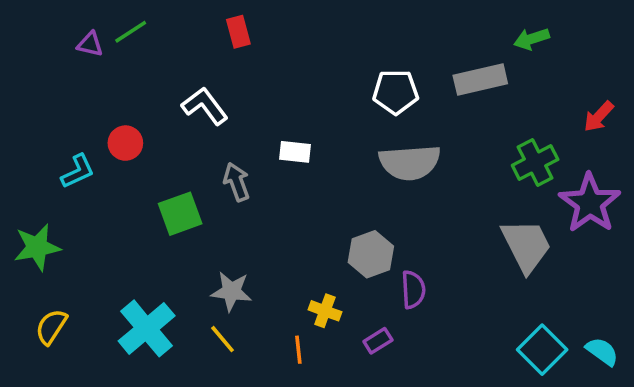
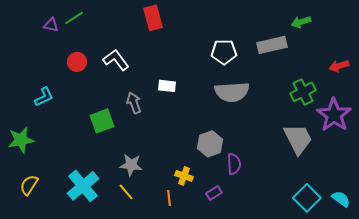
red rectangle: (238, 32) -> (153, 18), moved, size x1.4
red arrow: (599, 117) -> (339, 66), turned 30
red circle: (125, 143) -> (77, 62), moved

